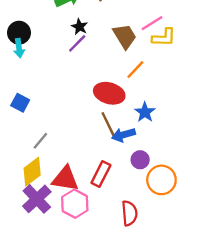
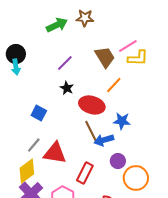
black star: (80, 27) -> (67, 88), moved
blue square: (20, 103) -> (39, 113), moved
blue star: (145, 112) -> (122, 121), turned -30
red triangle: (65, 179) -> (55, 153), moved

